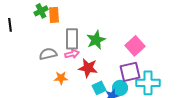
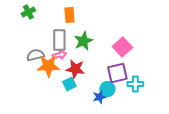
orange rectangle: (54, 15) -> (69, 15), moved
orange star: (61, 78) -> (48, 66), moved, size x1.6
cyan cross: (148, 83) -> (135, 84), size x0.7
cyan square: (99, 88) -> (69, 84), moved

